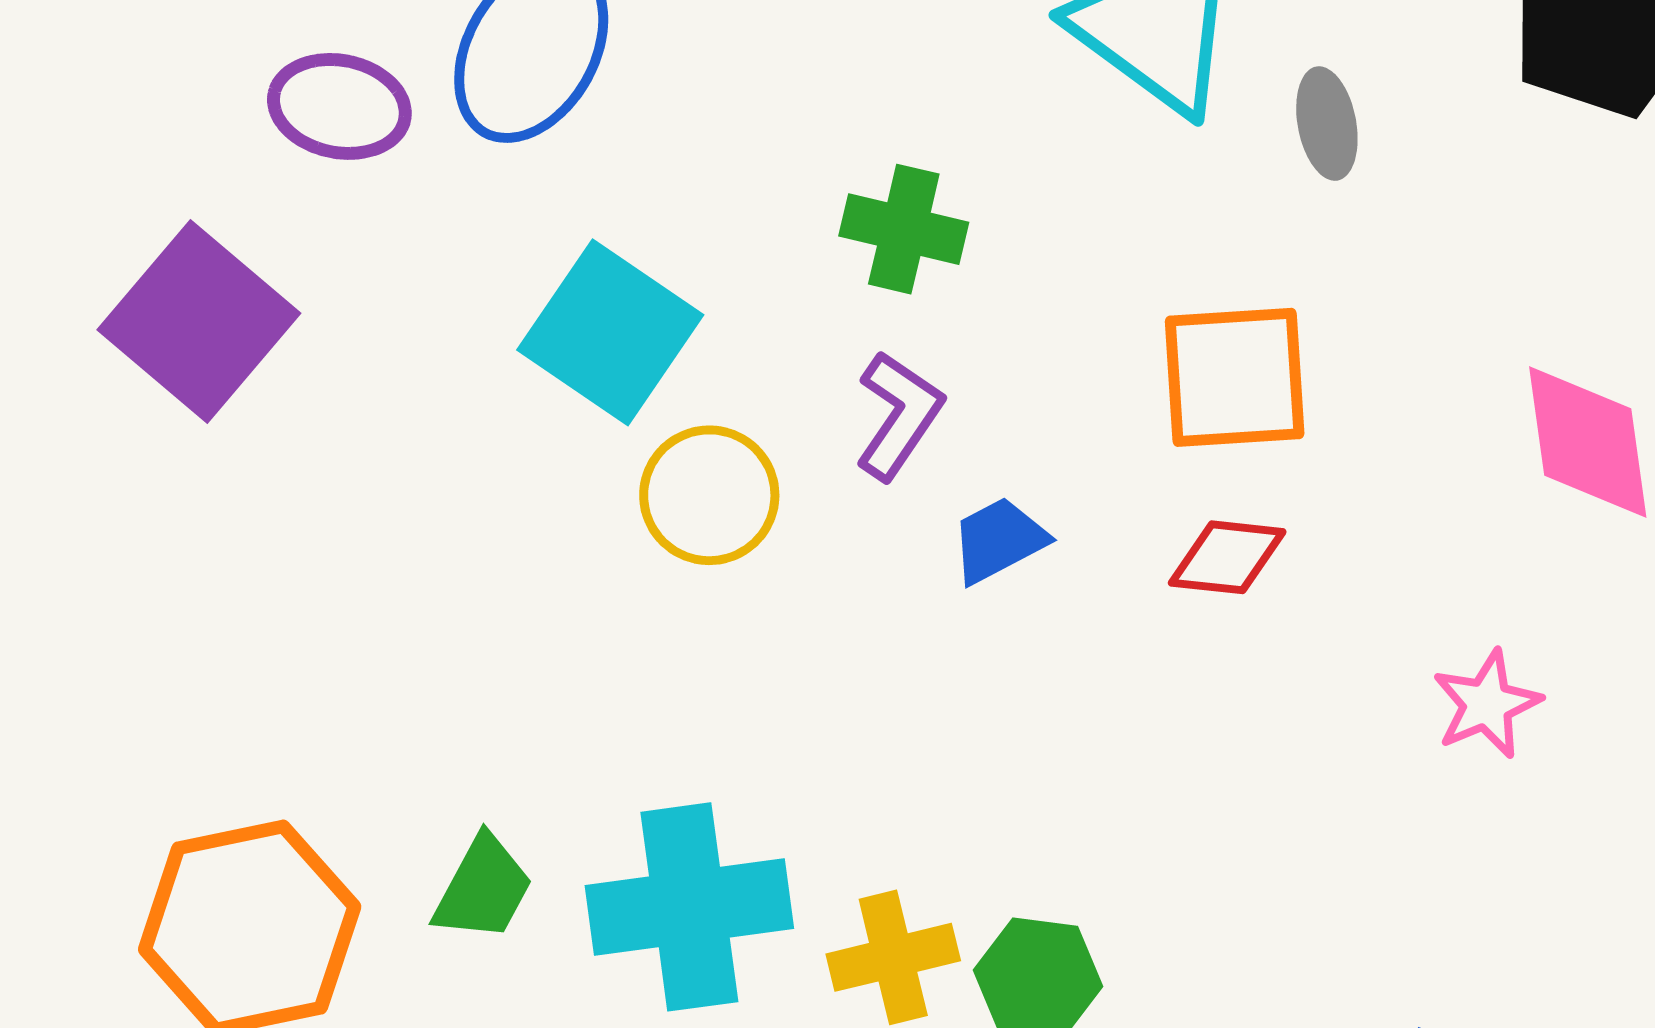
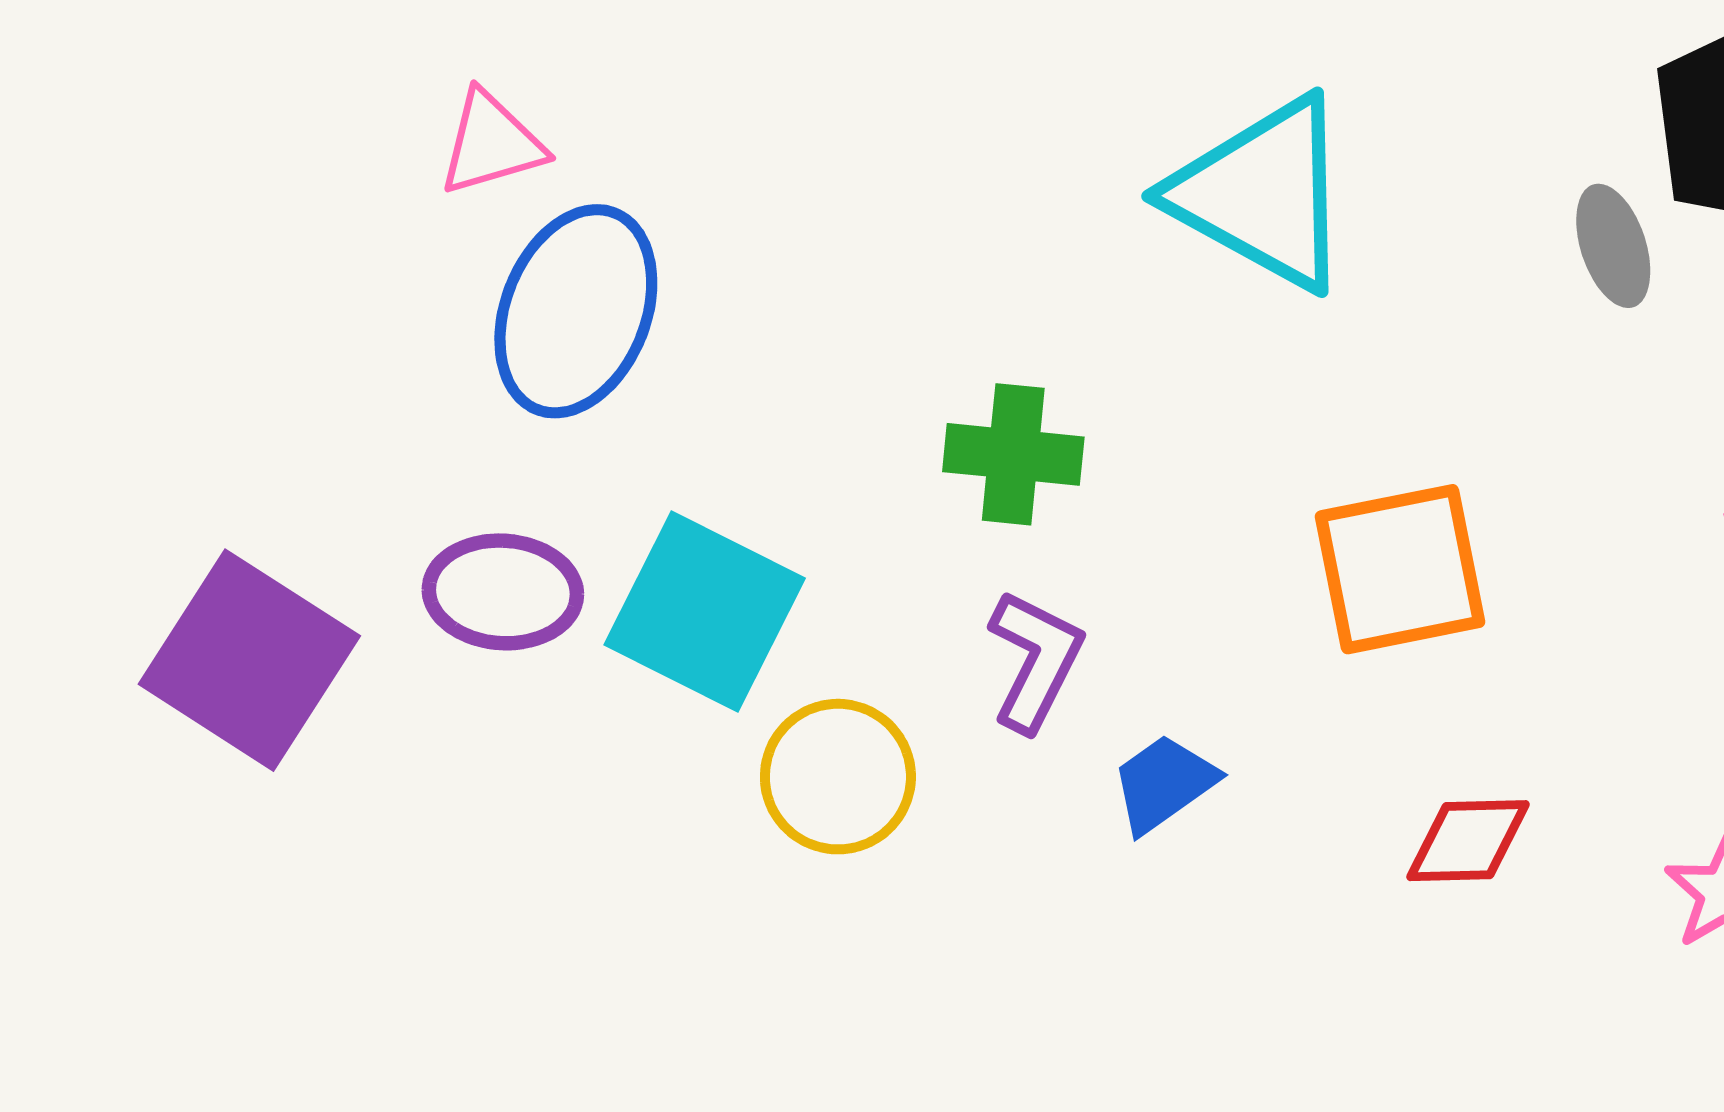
purple ellipse: (339, 106) -> (503, 592), moved
gray ellipse: (1327, 124) -> (1613, 246), moved
red diamond: (1227, 557) -> (1468, 841), moved

